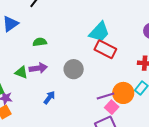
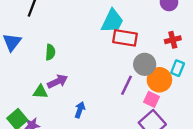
green semicircle: (40, 42) -> (50, 52), turned 120
gray circle: (74, 69) -> (145, 64), moved
purple line: (105, 96) -> (126, 85), moved, turned -30

